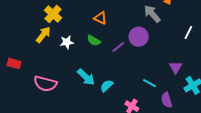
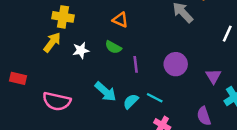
yellow cross: (53, 14) -> (63, 17), turned -30
purple circle: (139, 37) -> (176, 64), moved
purple line: (118, 47) -> (136, 64), moved, turned -56
cyan line: (150, 83) -> (155, 98), moved

